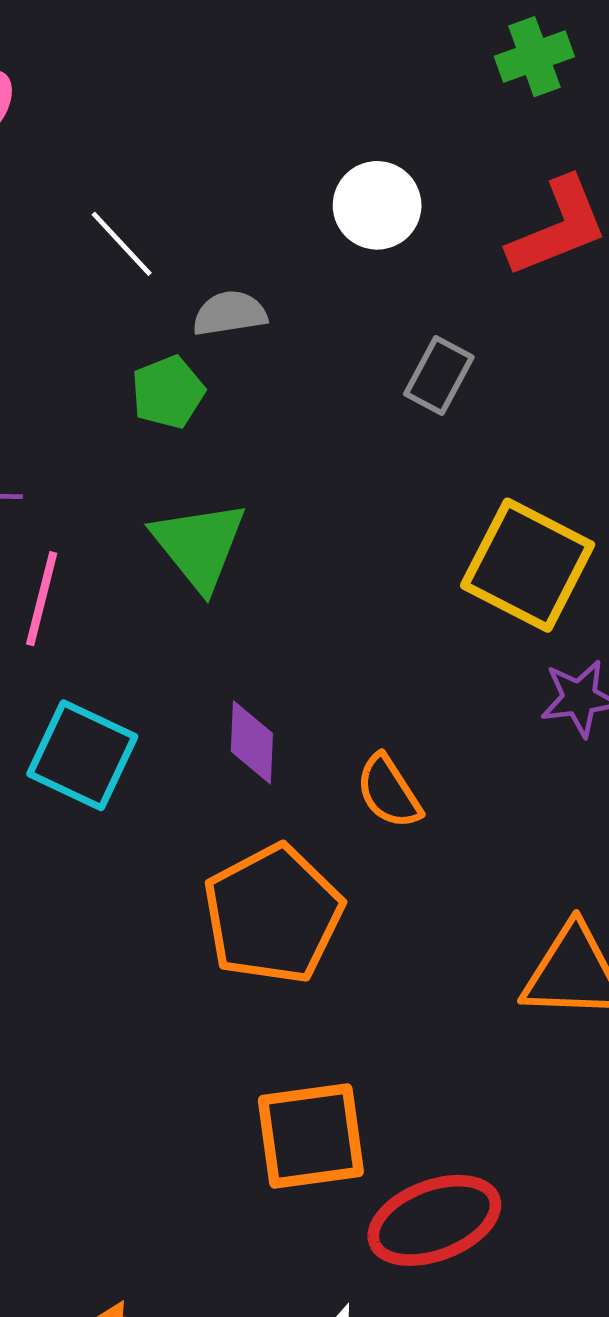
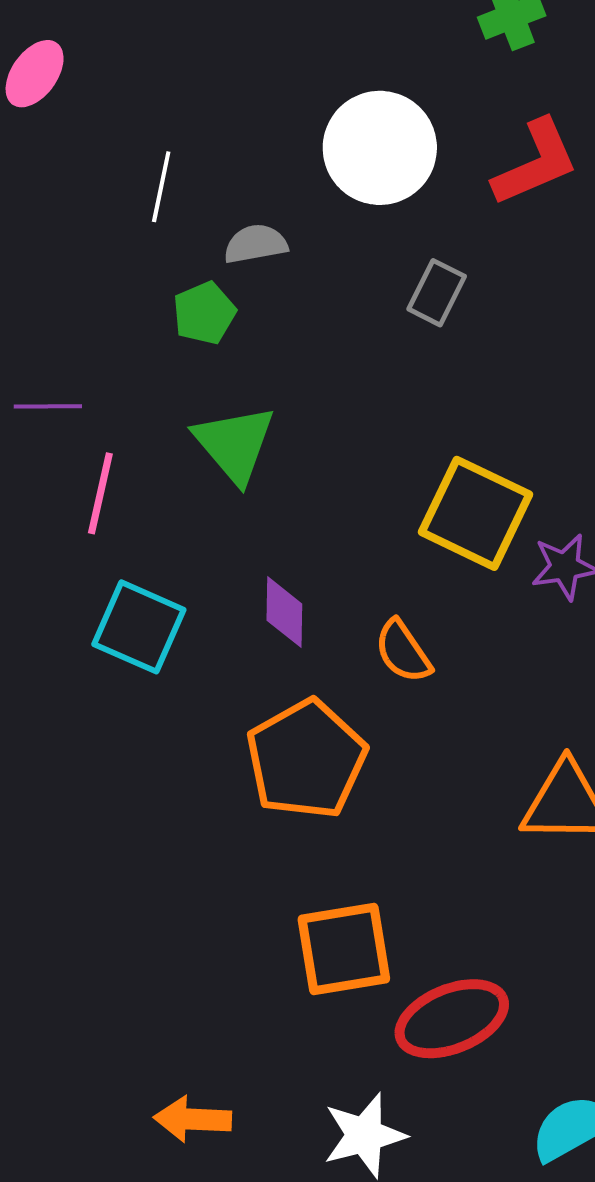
white circle: (377, 205) -> (380, 148), size x1.5
white line: (122, 244) -> (161, 187), turned 56
yellow square: (528, 565) -> (476, 513), moved

